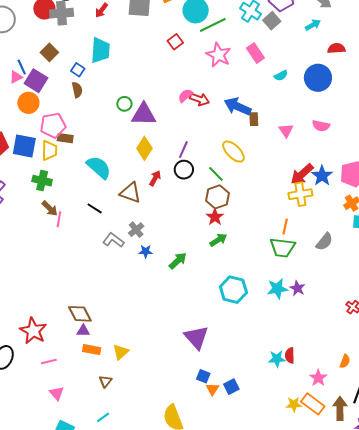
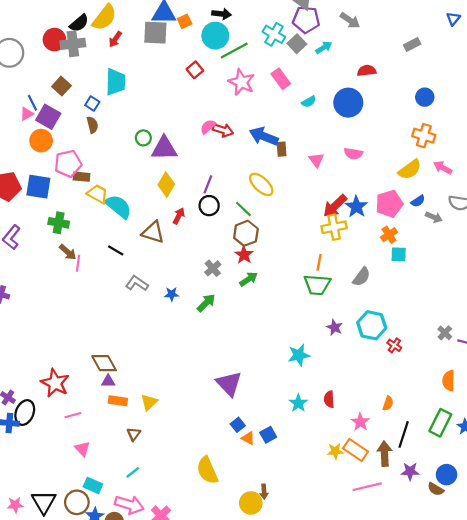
cyan arrow: (313, 25) -> (324, 47), moved
yellow trapezoid: (49, 150) -> (97, 194), moved, turned -60
gray cross: (136, 230) -> (213, 268), moved
cyan star: (277, 289) -> (299, 355), moved
cyan hexagon: (233, 290) -> (372, 325), moved
cyan star: (277, 359) -> (298, 403), moved, turned -30
blue square: (203, 376) -> (238, 425), turned 32
orange triangle: (212, 389) -> (248, 438), turned -32

